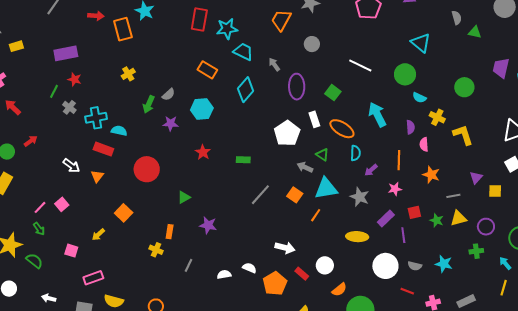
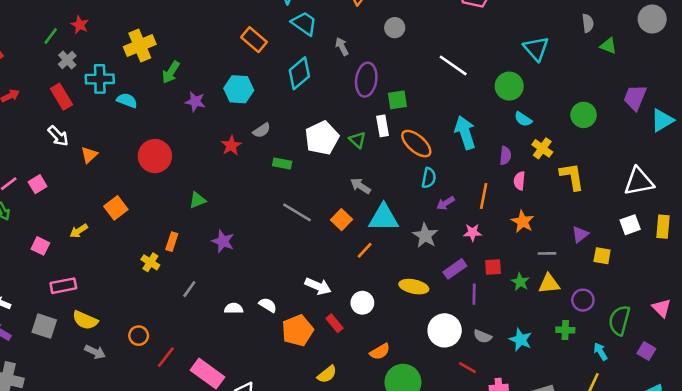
yellow cross: (128, 74) -> (140, 46), moved, size x1.6
green square: (333, 93) -> (397, 100), moved, turned 35
gray semicircle: (169, 94) -> (262, 130), moved
white pentagon: (287, 133) -> (322, 138), moved
red rectangle: (103, 149) -> (61, 97), moved, turned 30
green triangle: (322, 155) -> (357, 140), moved
gray line: (260, 195) -> (297, 212), turned 70
white circle: (325, 265) -> (362, 303), moved

